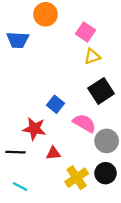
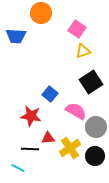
black line: (15, 152) -> (30, 149), moved
yellow cross: (77, 178) -> (70, 148), moved

